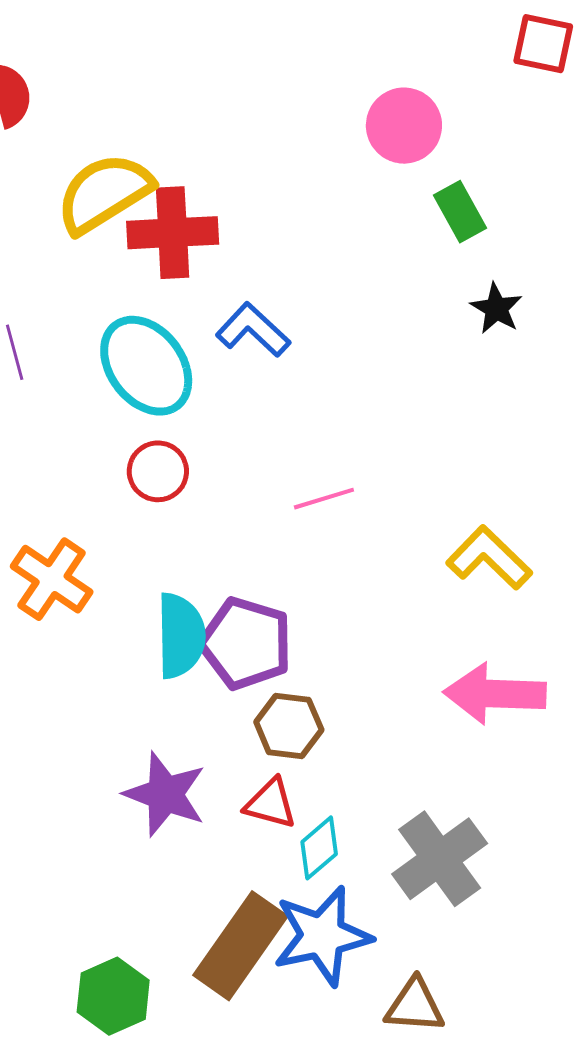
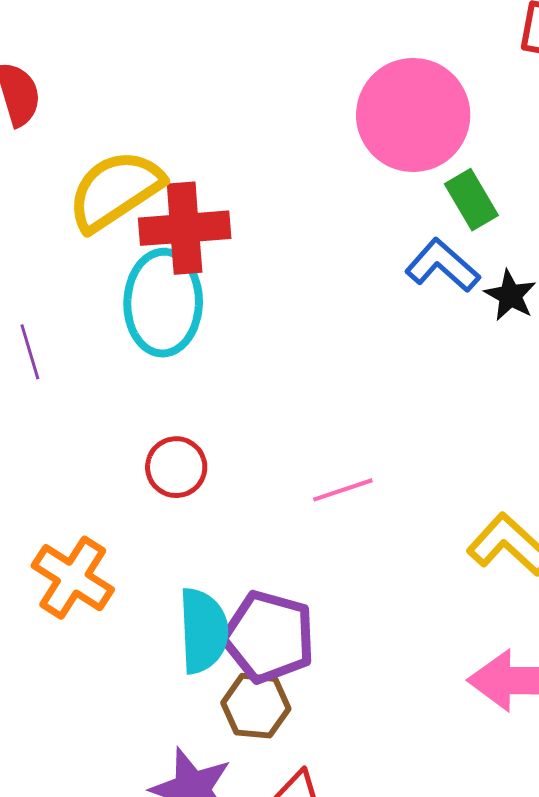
pink circle: (404, 126) -> (413, 115), size x1.5
blue L-shape: (253, 330) -> (442, 265), moved
cyan ellipse: (146, 366) -> (163, 303), moved, turned 40
brown hexagon: (289, 726) -> (256, 706), moved

